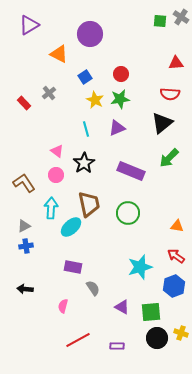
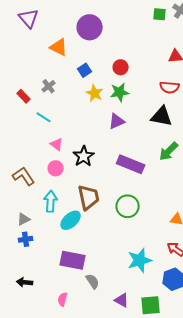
purple triangle: (29, 25) -> (29, 18), turned -40
black triangle: (162, 123) -> (162, 116), turned 50
cyan line: (86, 129) -> (44, 117), moved, turned -42
purple rectangle: (73, 267) -> (73, 260), size x1.4

